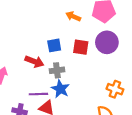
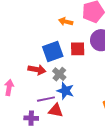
blue square: (54, 45) -> (53, 52), size x1.5
gray cross: (57, 70) -> (59, 74), turned -32

